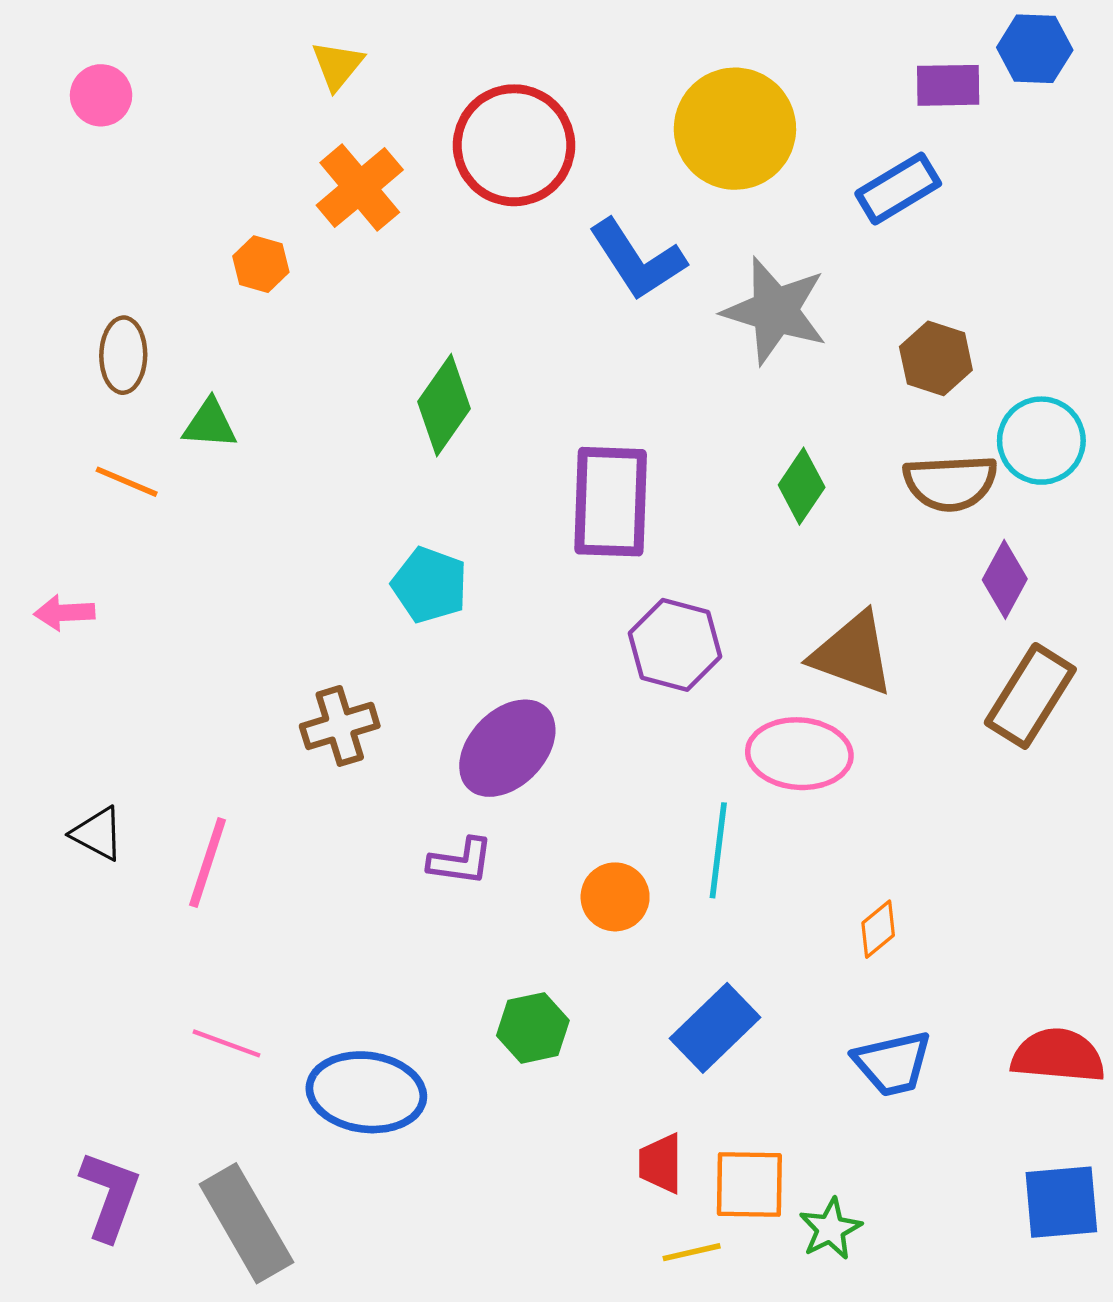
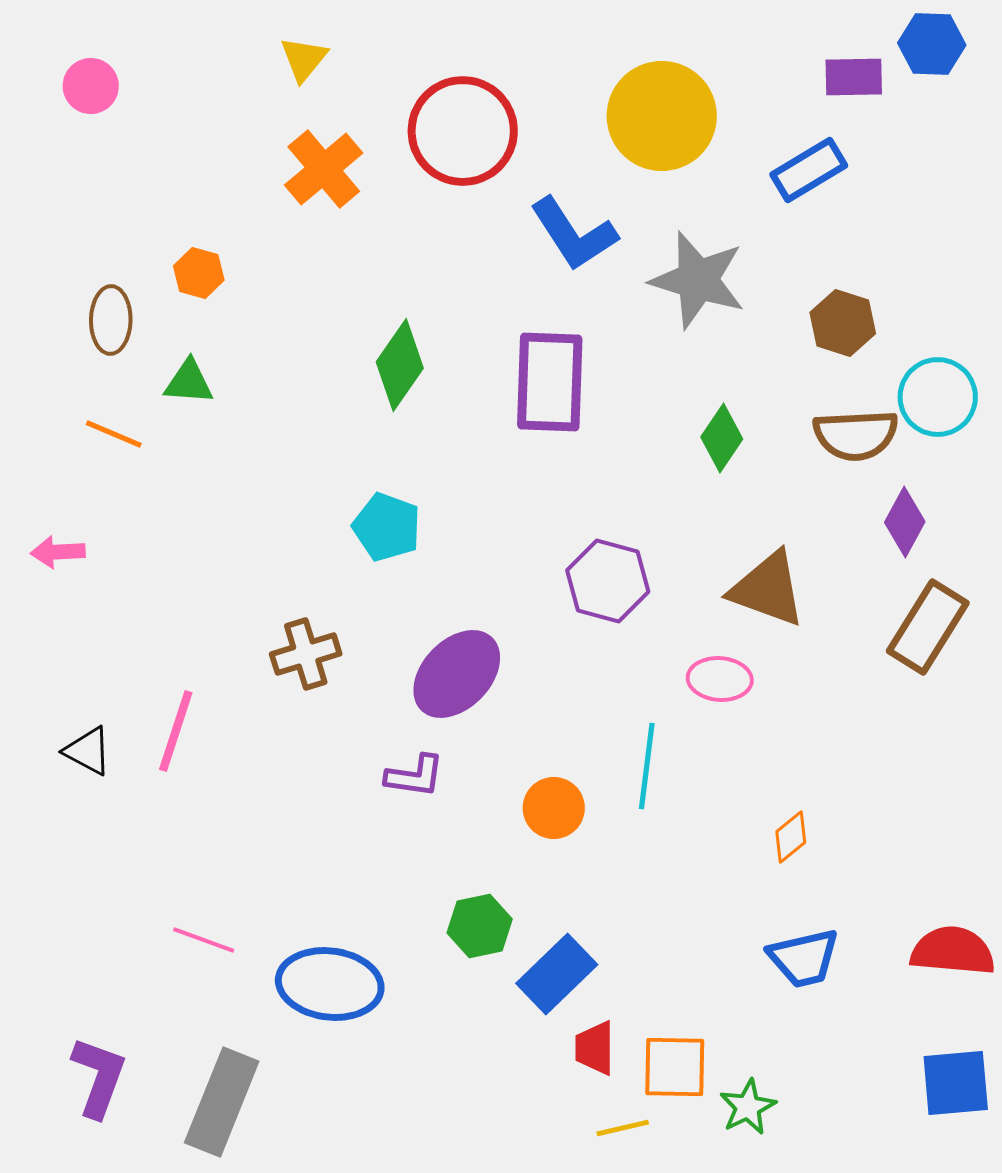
orange hexagon: (261, 264) -> (199, 273), moved
purple rectangle: (611, 502) -> (550, 382), moved
pink ellipse: (799, 754) -> (720, 679), size x0.7
pink line: (208, 862) -> (176, 731), moved
blue rectangle: (715, 1028) -> (557, 974), moved
gray rectangle: (246, 1223) -> (222, 1102), turned 52

